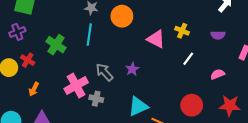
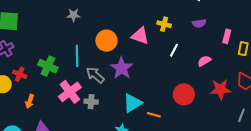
orange circle: (122, 16) -> (106, 41), moved
cyan line: (89, 35) -> (77, 56), moved
green cross: (56, 45) -> (48, 66), moved
purple star: (132, 69) -> (122, 68), size x1.6

